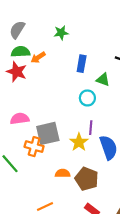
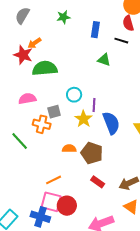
green semicircle: (21, 52) -> (45, 68), moved, size x1.4
orange arrow: (38, 57) -> (34, 43), moved
blue rectangle: (82, 64) -> (95, 30), moved
cyan circle: (87, 98) -> (74, 95), moved
gray square: (48, 133) -> (54, 112), size x0.6

